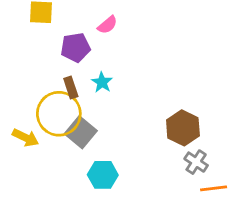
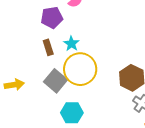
yellow circle: (59, 114) -> (80, 69), moved
yellow arrow: (25, 138) -> (14, 85), turned -36

